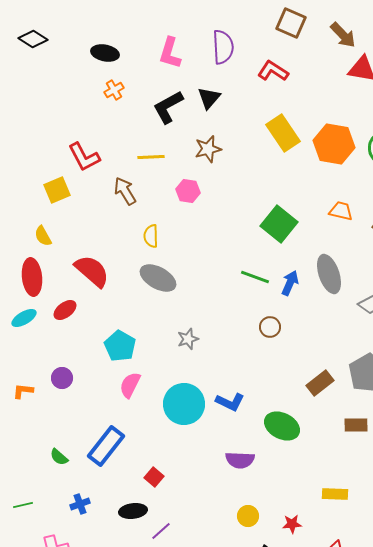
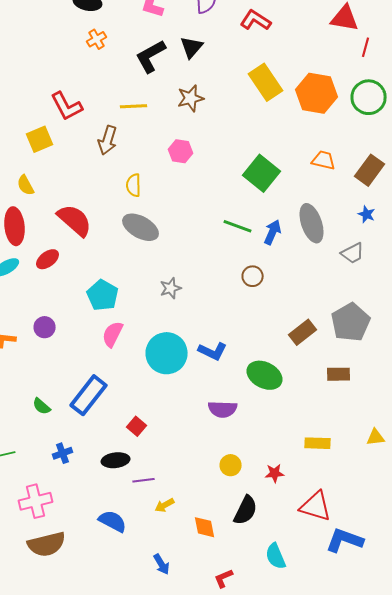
brown arrow: (125, 191) -> (108, 140), turned -132
pink hexagon: (188, 191) -> (181, 151), moved
purple line: (161, 531) -> (144, 480), turned 35

